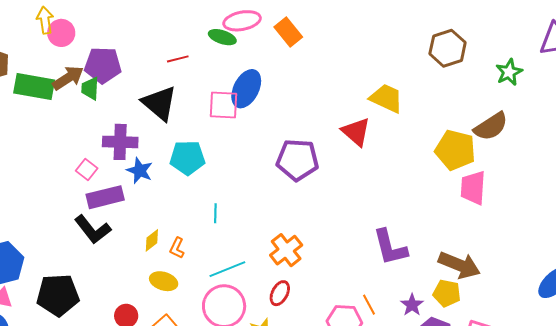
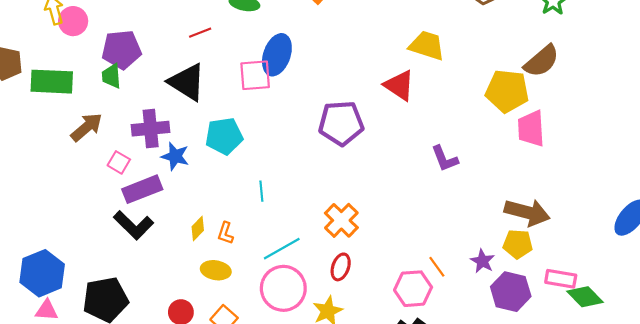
brown arrow: (68, 78) -> (87, 127), moved
purple L-shape: (390, 247) -> (445, 159), moved, size x0.7

